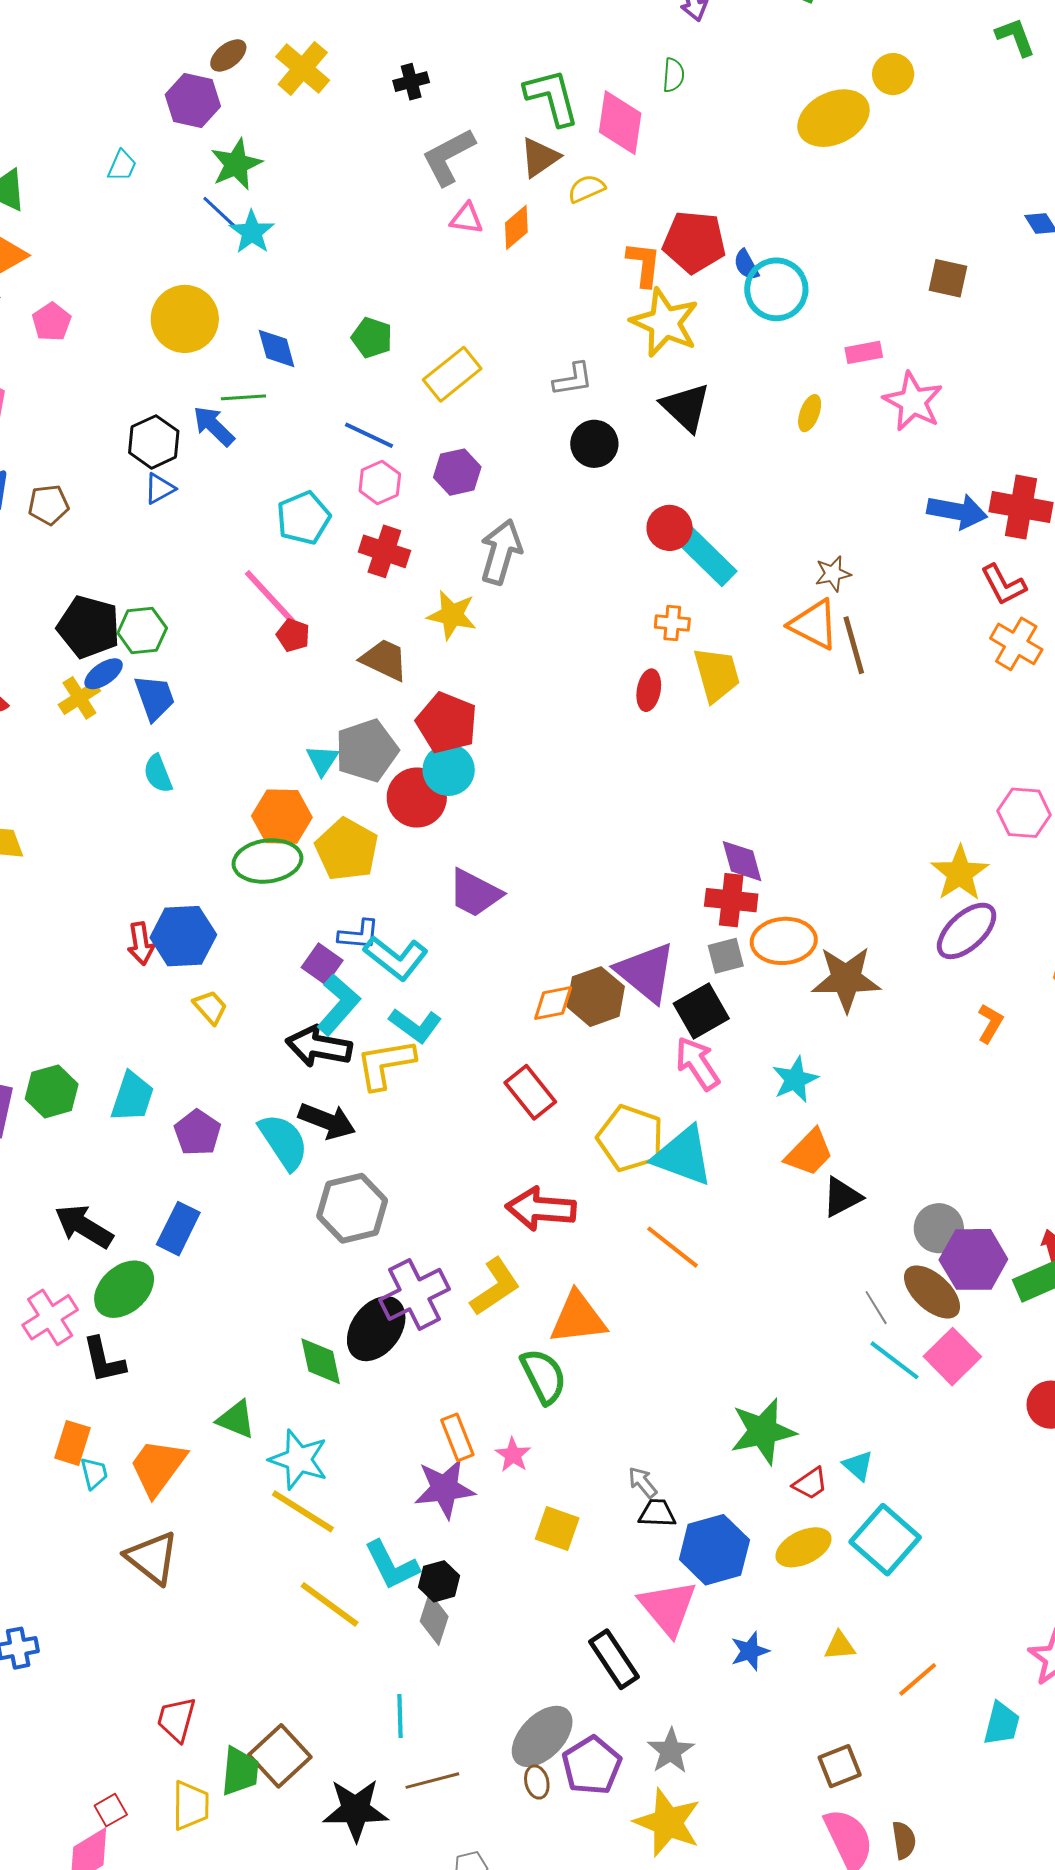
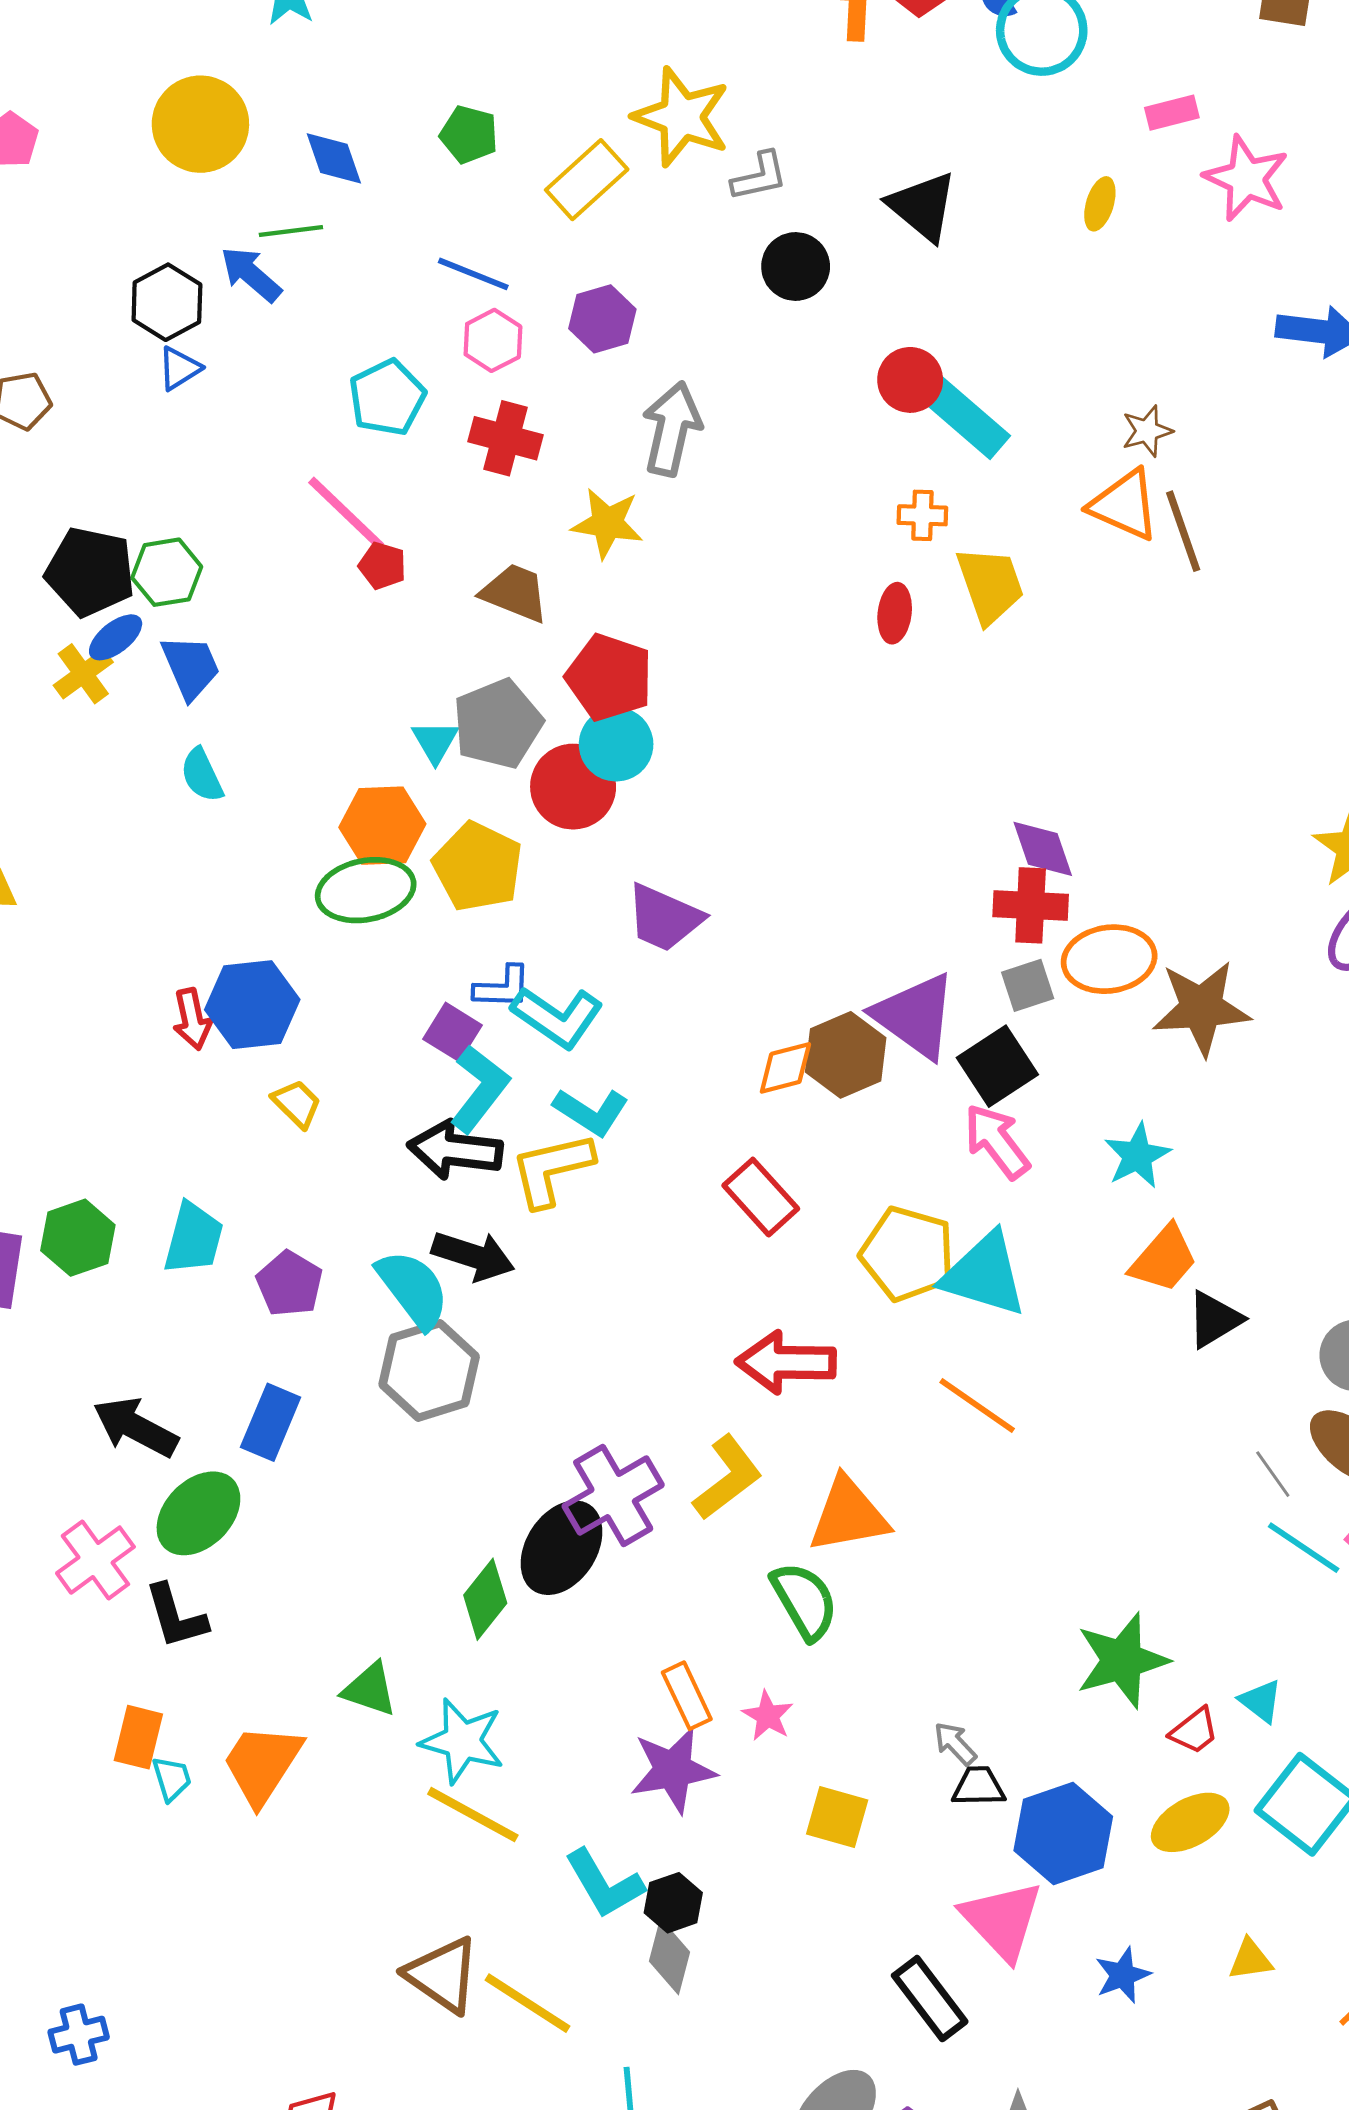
yellow star: (665, 323) -> (682, 117), moved
gray hexagon: (352, 1208) -> (429, 1370), moved
green diamond: (321, 1361) -> (485, 1599), turned 54
brown triangle: (152, 1558) -> (443, 1975), moved
yellow line: (330, 1604) -> (527, 2003), moved

